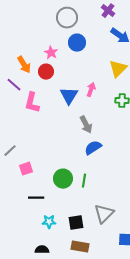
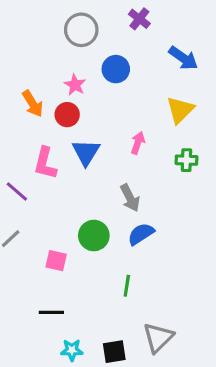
purple cross: (108, 11) -> (139, 19), moved
gray circle: (67, 18) -> (81, 30), moved
purple line: (14, 85) -> (17, 192), moved
blue triangle: (69, 96) -> (86, 152), moved
pink square: (26, 169) -> (56, 261), moved, turned 32
green circle: (63, 179) -> (94, 235), moved

